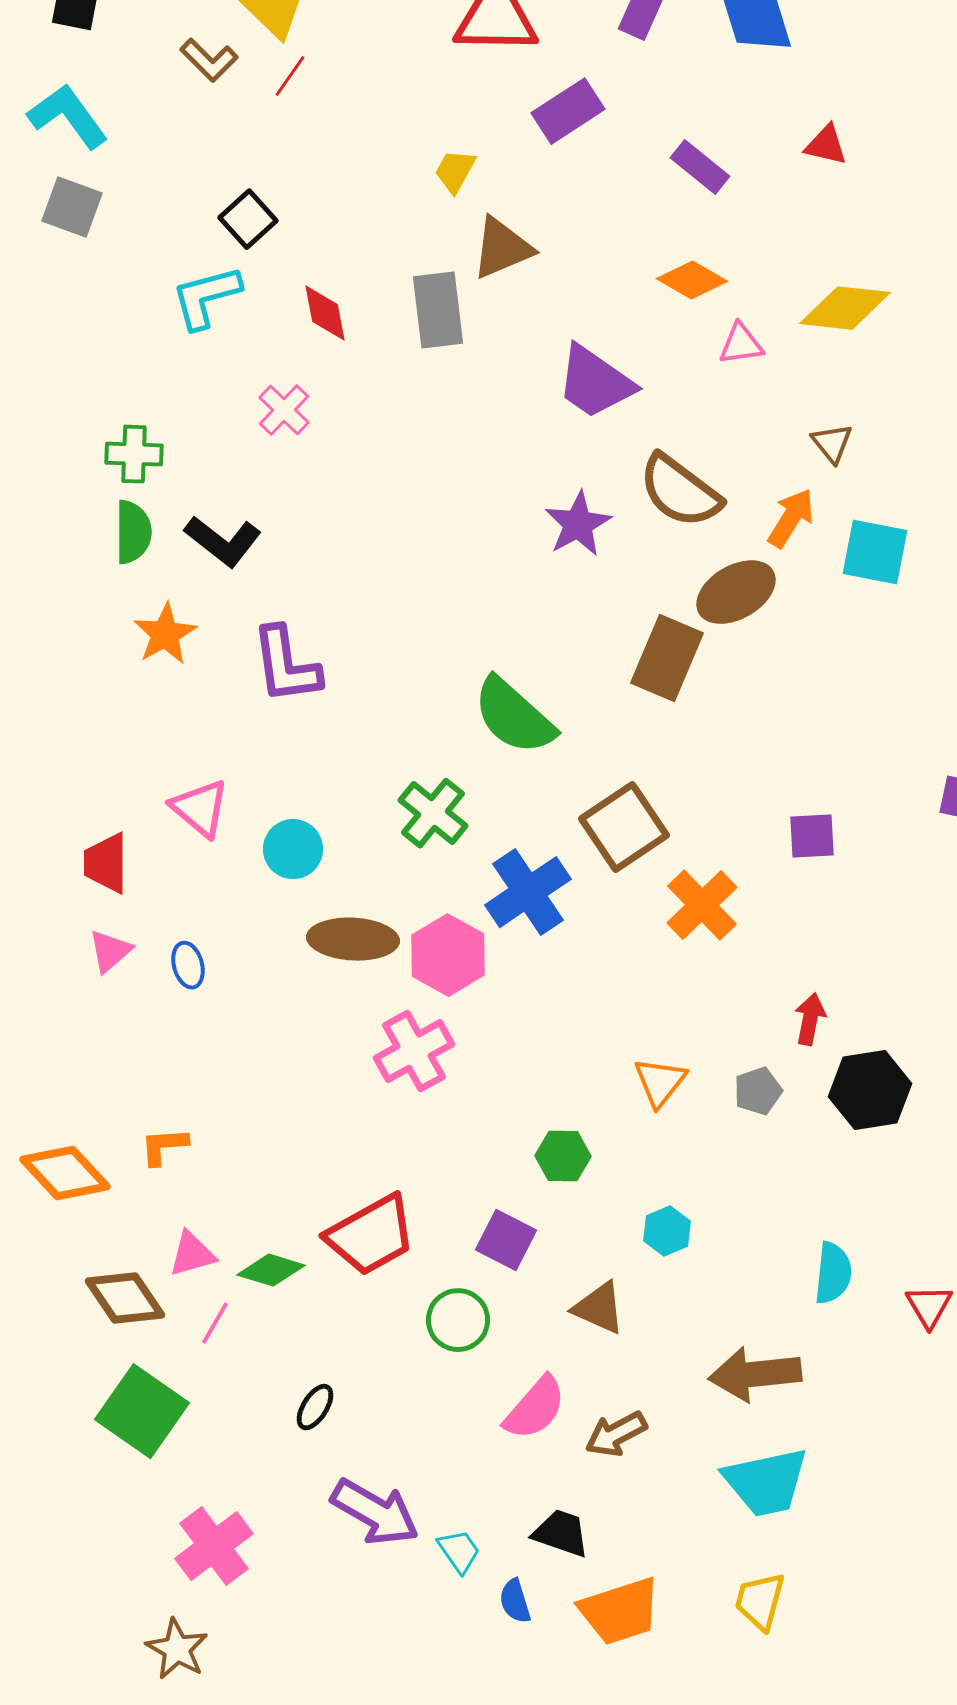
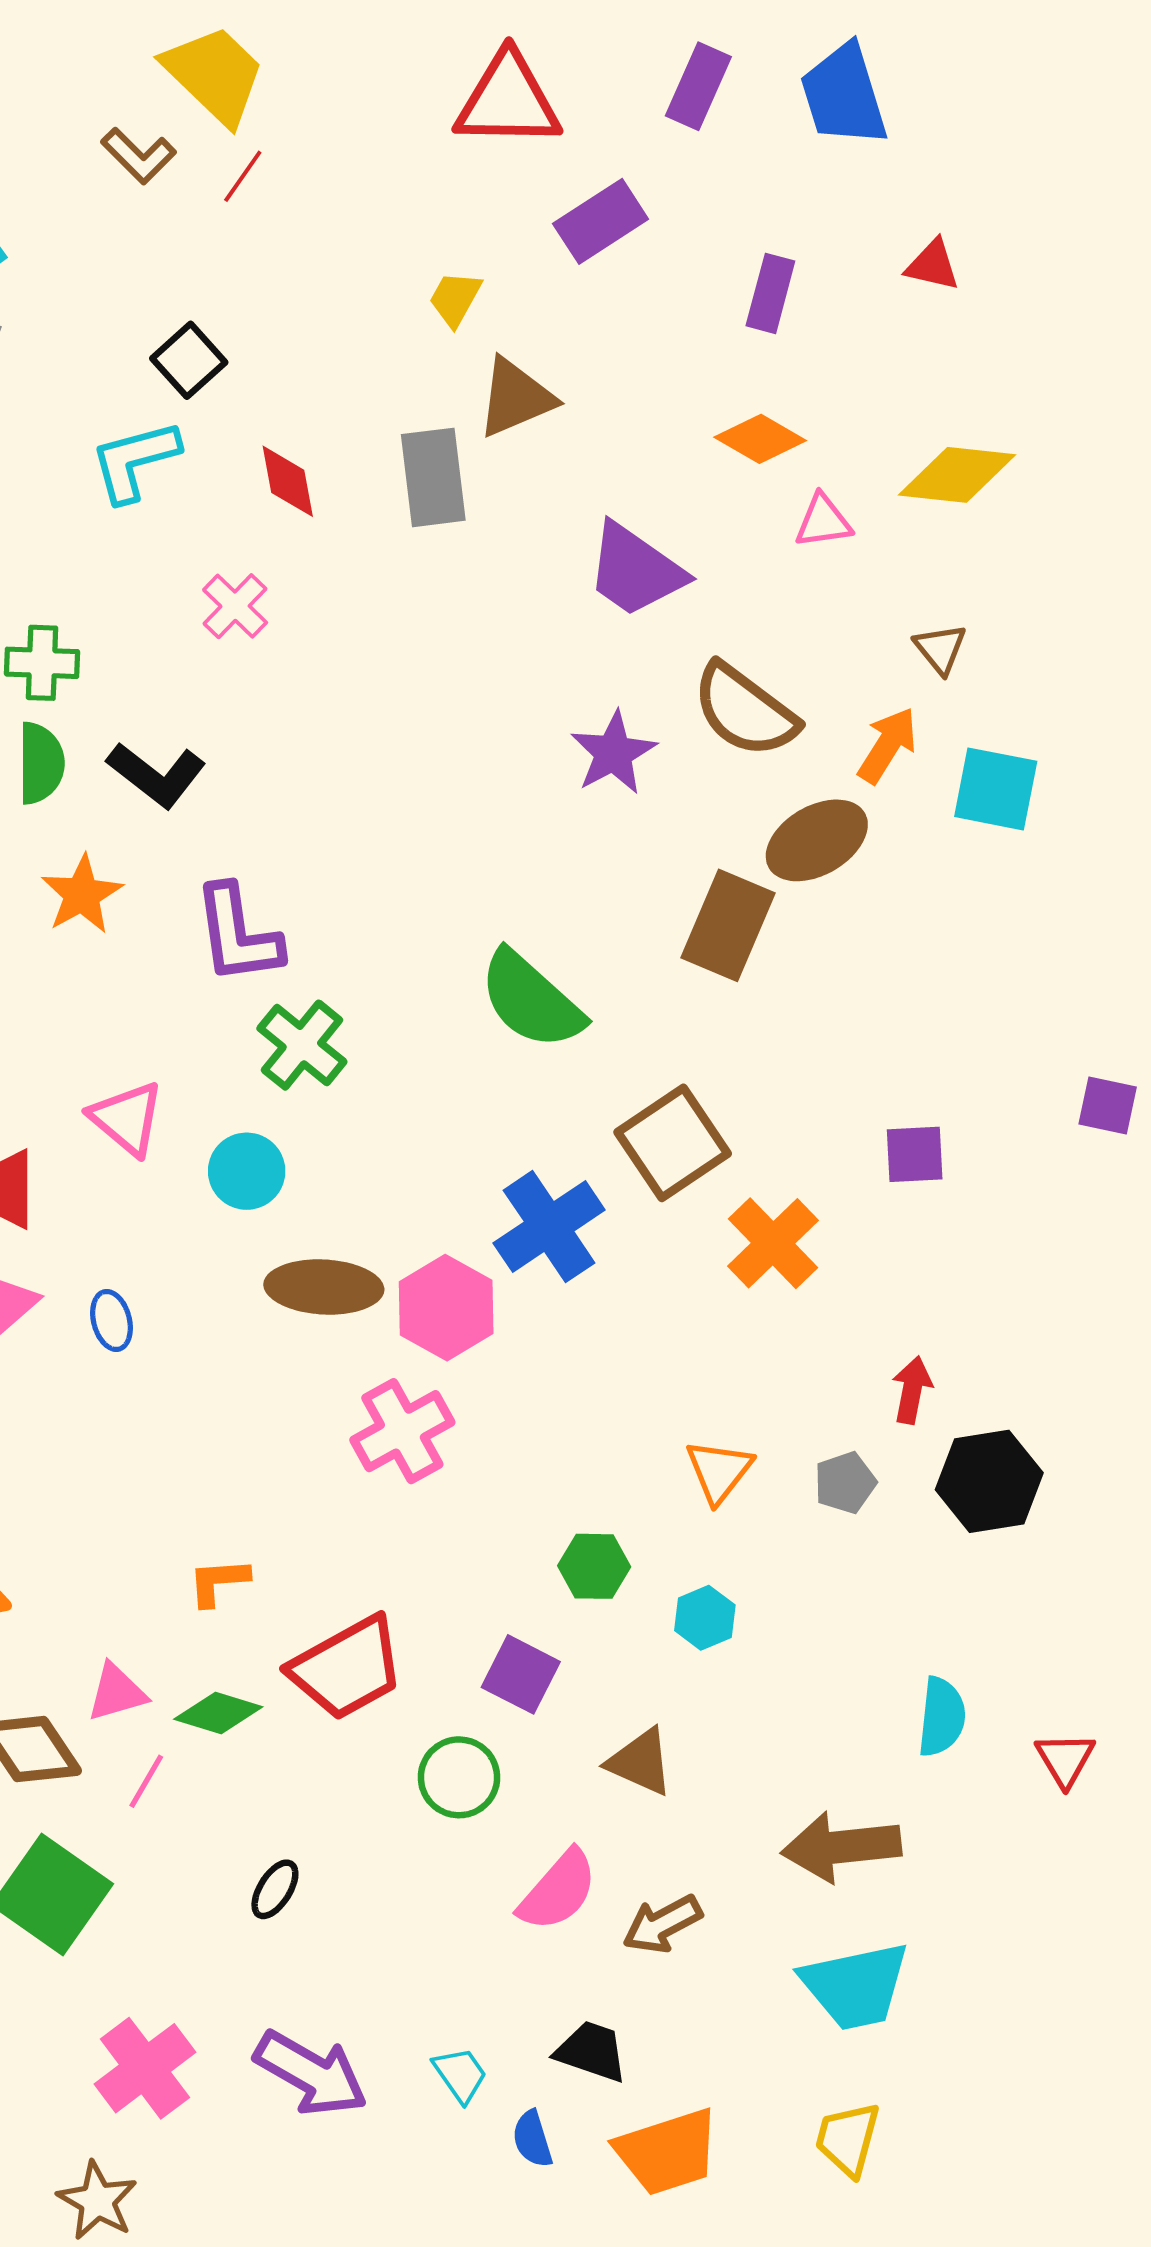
purple rectangle: (700, 167) -> (770, 293), turned 66
green cross: (433, 813) -> (302, 1045), moved
orange L-shape: (164, 1146) -> (218, 1582), moved
cyan hexagon: (667, 1231) -> (705, 1618), moved
purple arrow: (375, 1512) -> (311, 2073), moved

